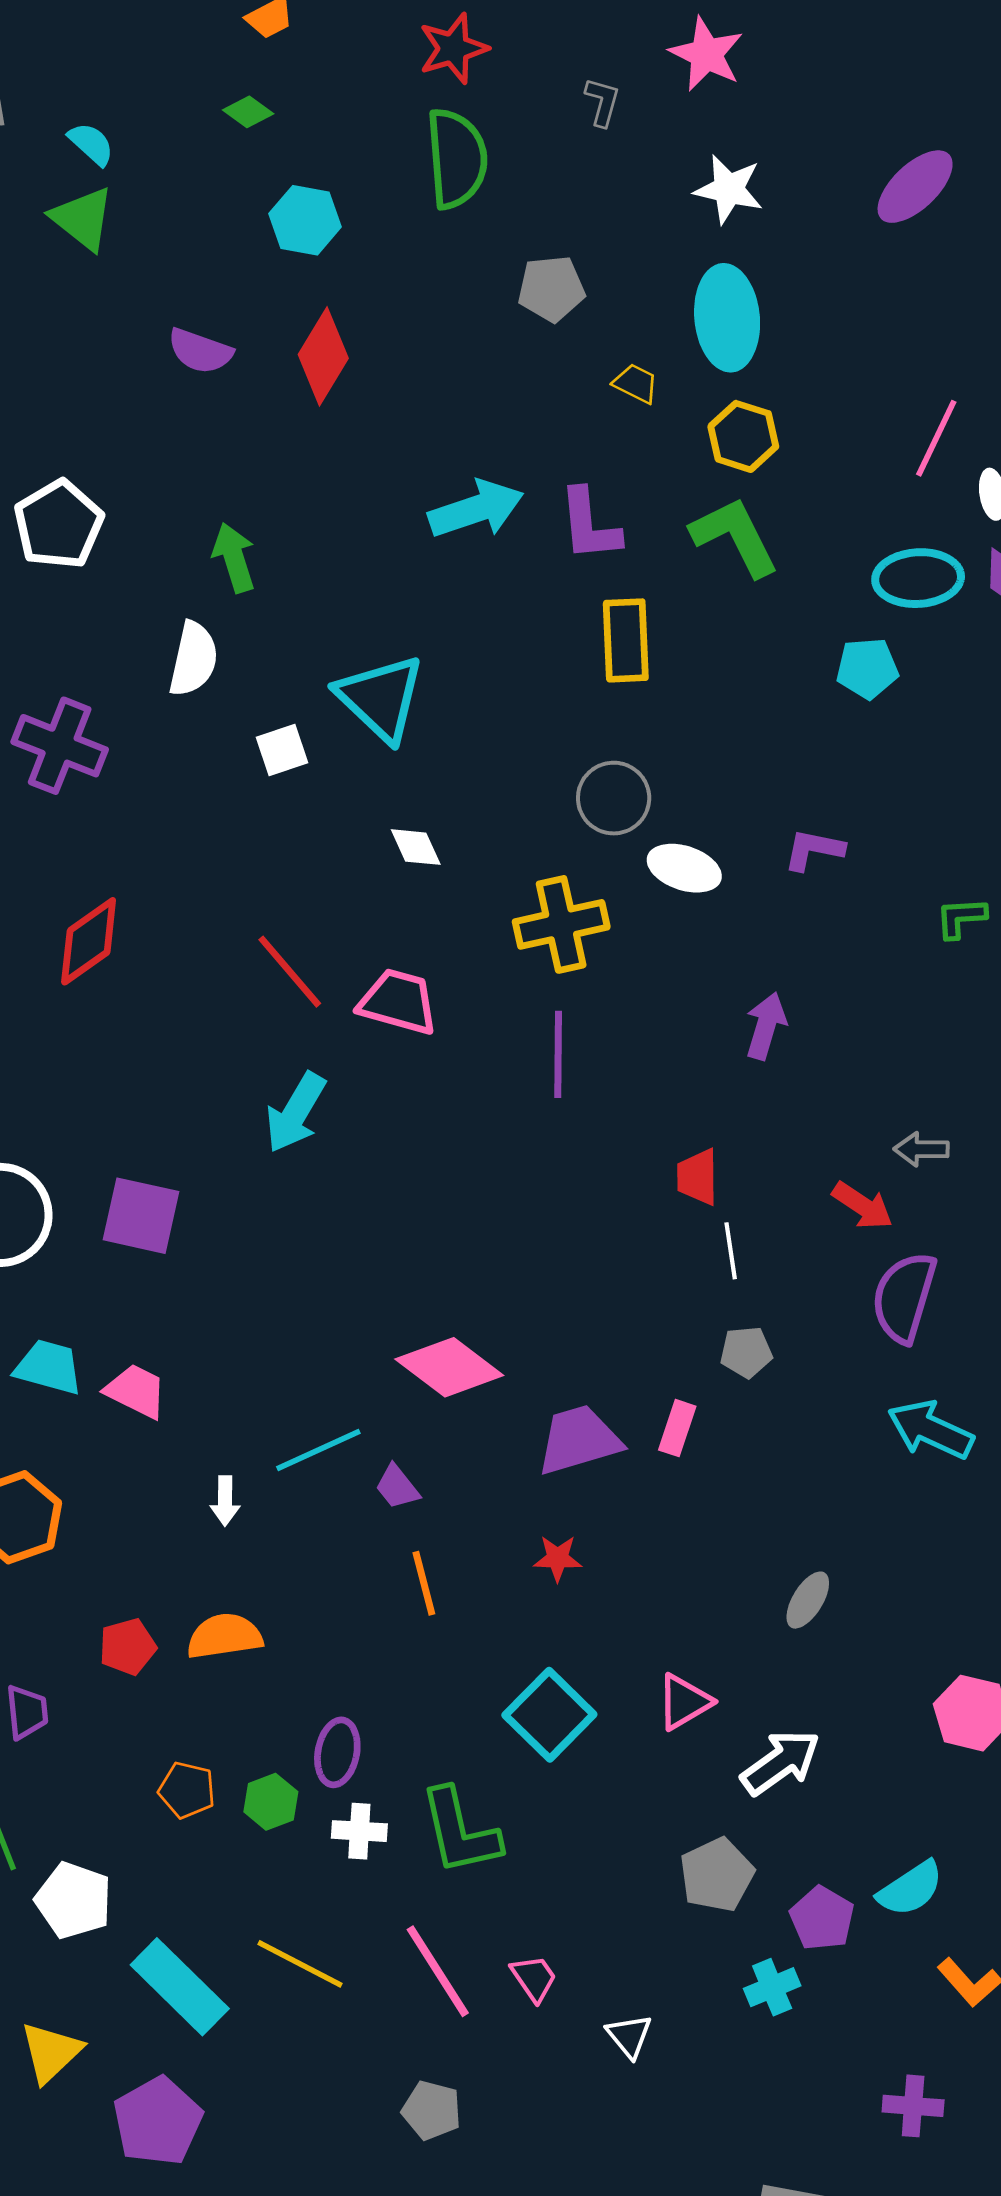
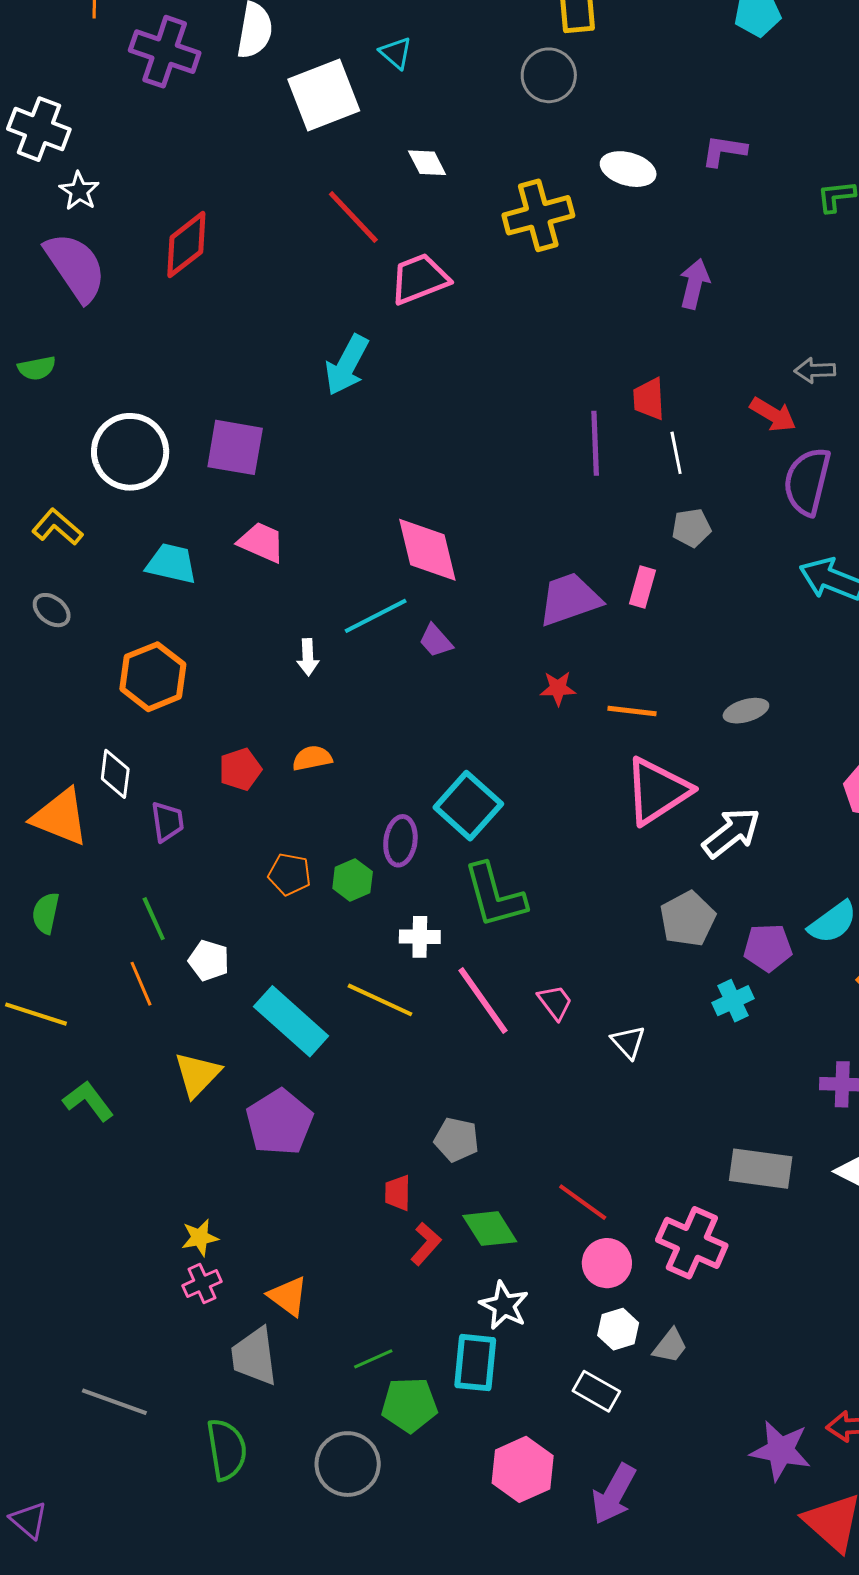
cyan triangle: (381, 698) -> (396, 53), size x0.5
purple cross: (60, 746) -> (165, 52), moved
white square: (282, 750) -> (324, 95), size x1.8
gray circle: (614, 798) -> (549, 75), moved
red line: (290, 972) -> (353, 217), moved
pink trapezoid: (398, 1002) -> (419, 279), turned -34
purple line: (558, 1054) -> (595, 443), moved
pink diamond: (449, 1367) -> (427, 550), moved, turned 42
pink trapezoid: (136, 1391) -> (261, 542), moved
orange line: (424, 1583) -> (632, 711), moved, turned -66
gray ellipse: (808, 1600) -> (746, 711), turned 45
orange semicircle: (224, 1636) -> (312, 758), size x0.7
pink triangle: (684, 1702) -> (657, 791), size x1.6
cyan square: (549, 1715) -> (468, 806), moved
white cross: (359, 1831) -> (420, 937), moved
white pentagon: (74, 1900) -> (209, 961), size x0.7
purple pentagon: (822, 1918) -> (768, 948), turned -30
gray pentagon: (432, 2110) -> (456, 1140), moved

